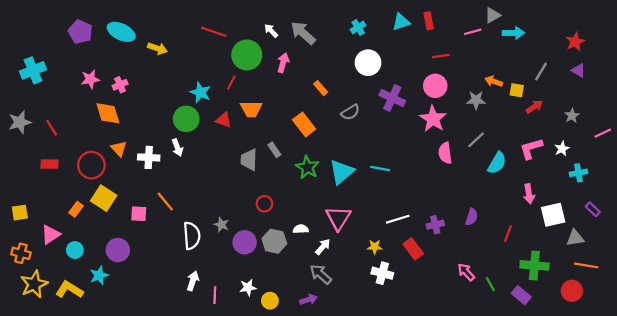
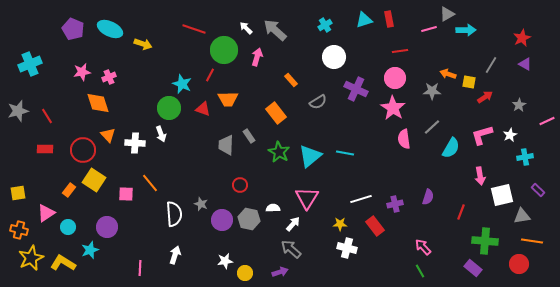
green line: (490, 284) -> (420, 271), moved
pink line: (215, 295) -> (140, 268), moved

